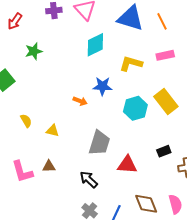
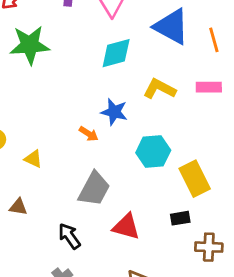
green star: (34, 51) -> (30, 45), size x1.6
orange arrow: (80, 101) -> (89, 134), moved
yellow rectangle: (166, 102) -> (195, 179), moved

